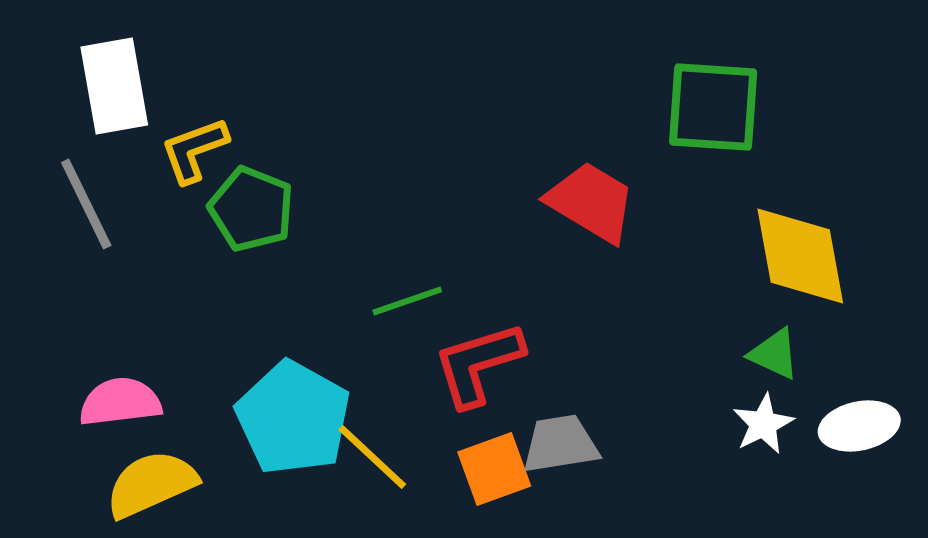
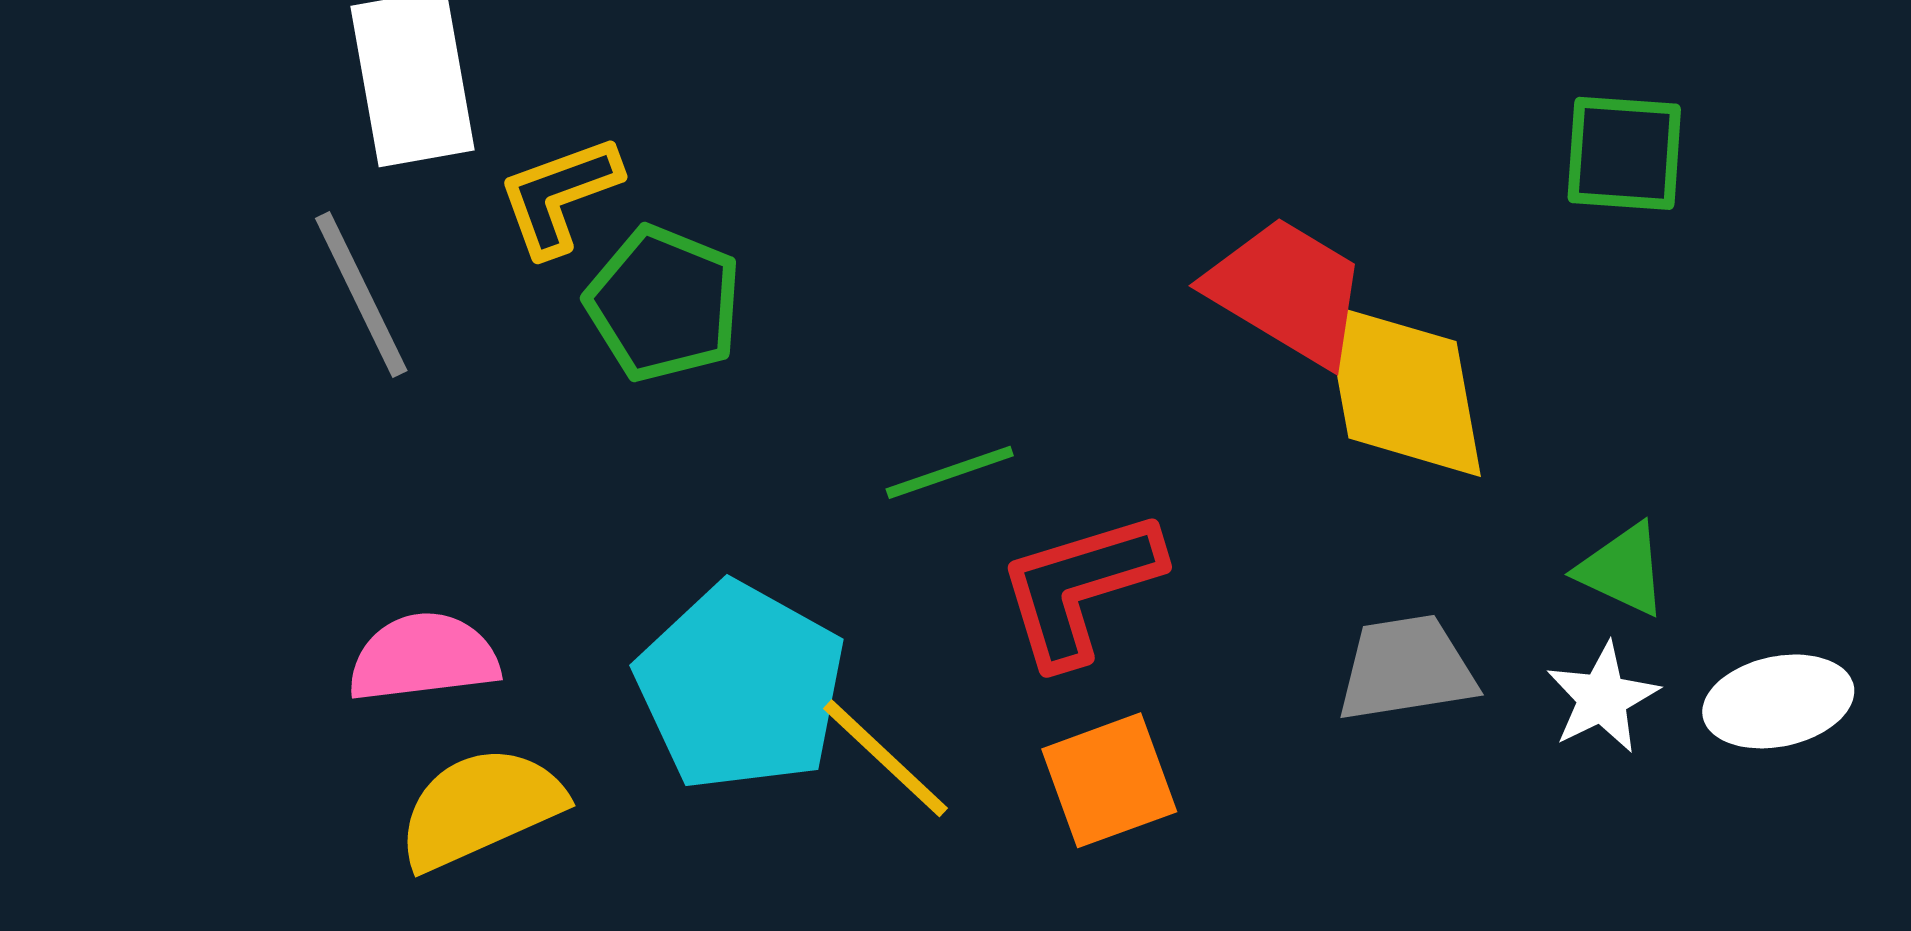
green square: (713, 107) -> (1624, 153), moved, size x0.7
yellow diamond: (800, 256) -> (1402, 390), moved
gray trapezoid: (560, 444) -> (1406, 668), moved

